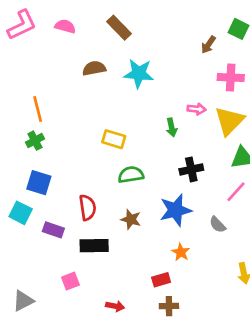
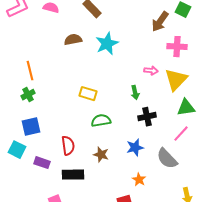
brown arrow: (208, 45) -> (160, 22), size x1.5
cyan star: (139, 74) -> (107, 44), turned -30
green arrow: (172, 127) -> (135, 93), moved
blue square: (39, 183) -> (31, 127), turned -30
blue star: (176, 210) -> (135, 148), size x0.7
gray semicircle: (218, 225) -> (167, 159), size x1.6

